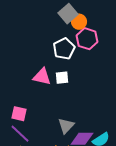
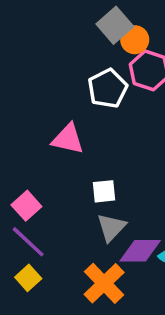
white square: (62, 78) -> (104, 191), moved
pink square: (19, 114) -> (26, 206), turned 35

